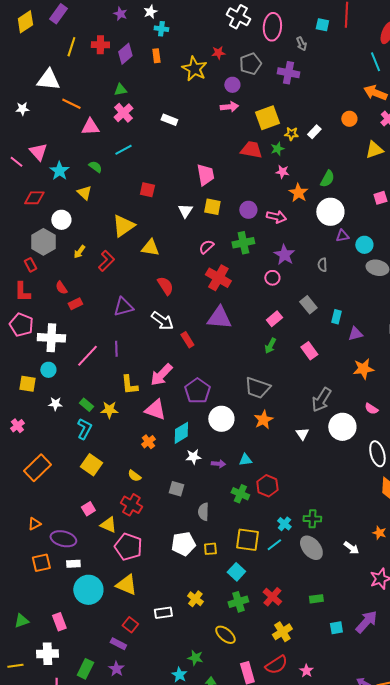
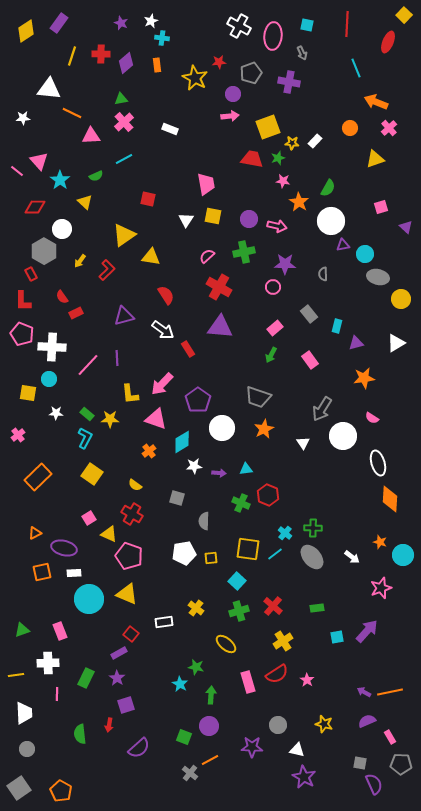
cyan square: (322, 25) -> (307, 25), moved
cyan line: (375, 62) -> (356, 68), moved
green semicircle: (95, 167) -> (96, 176), turned 120
purple star: (284, 255) -> (285, 264), turned -30
purple rectangle: (118, 644) -> (119, 653), turned -56

